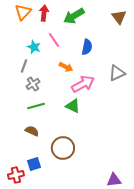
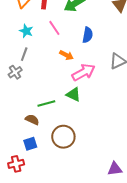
cyan star: (34, 47) -> (26, 31), moved
gray cross: (33, 84) -> (15, 72), moved
green line: (36, 106) -> (46, 103), moved
blue square: (34, 164) -> (30, 144), moved

